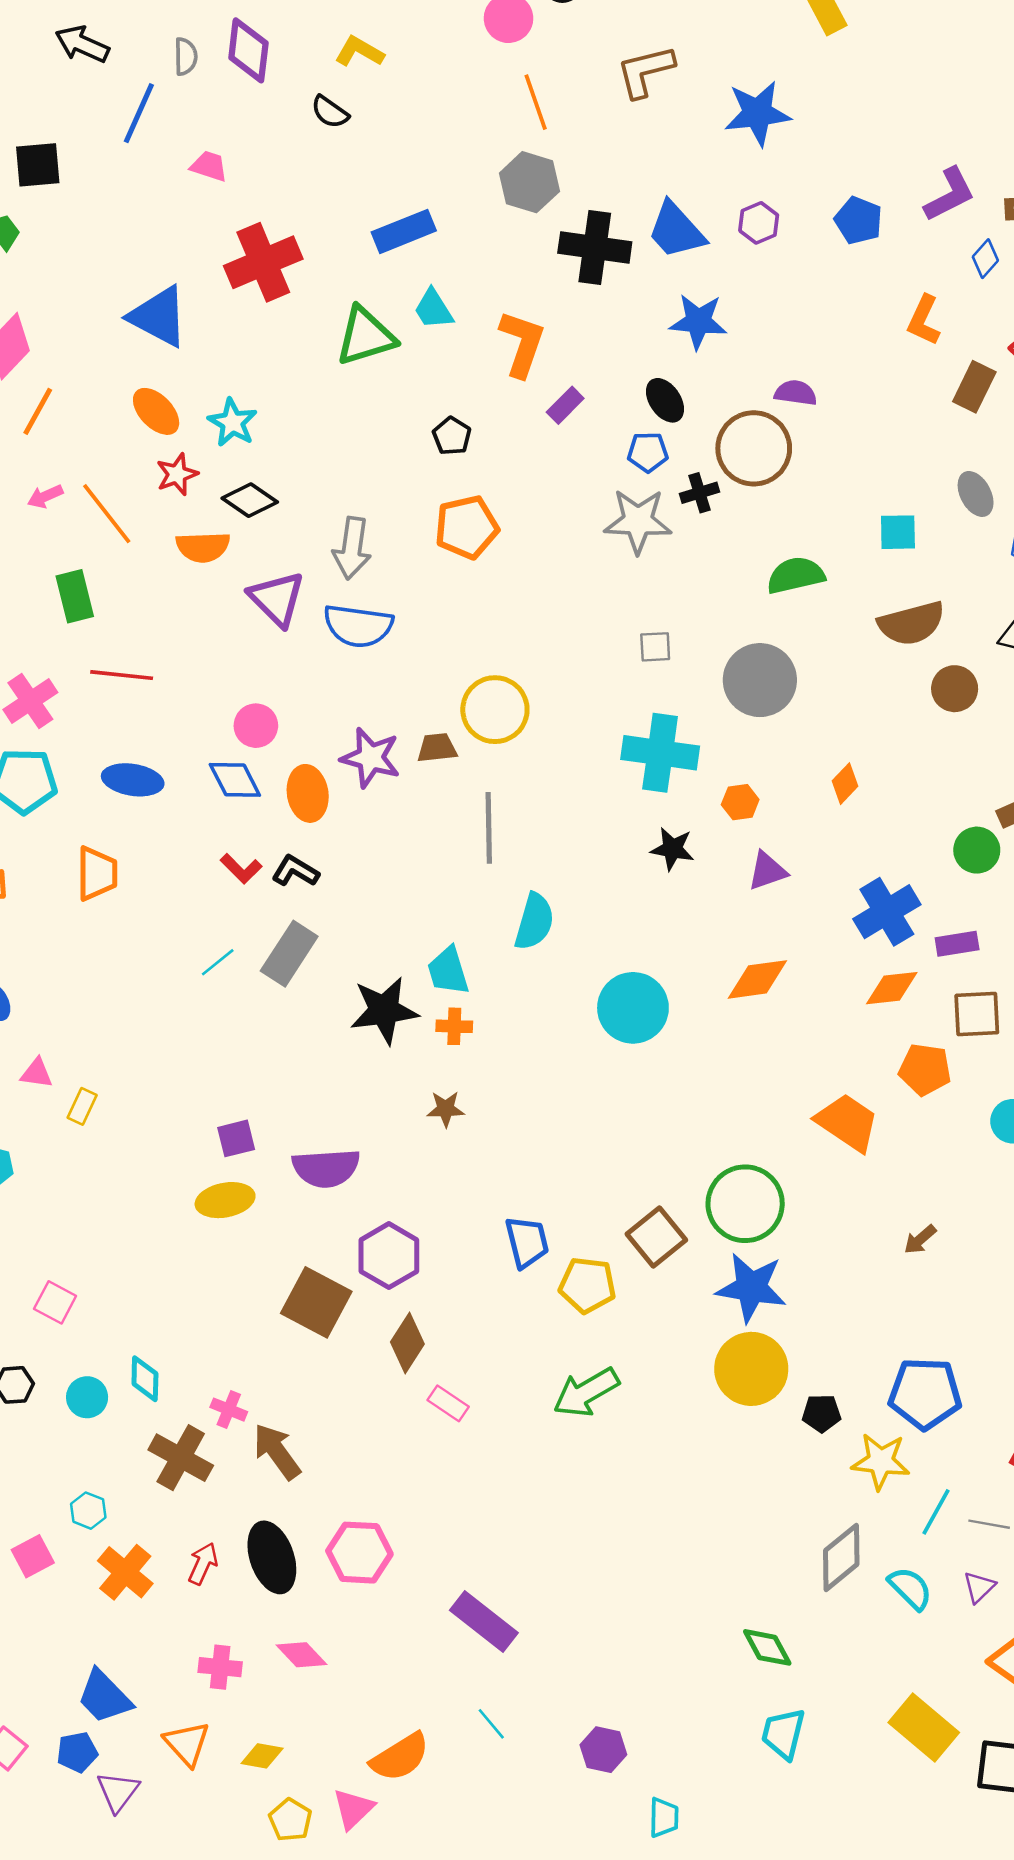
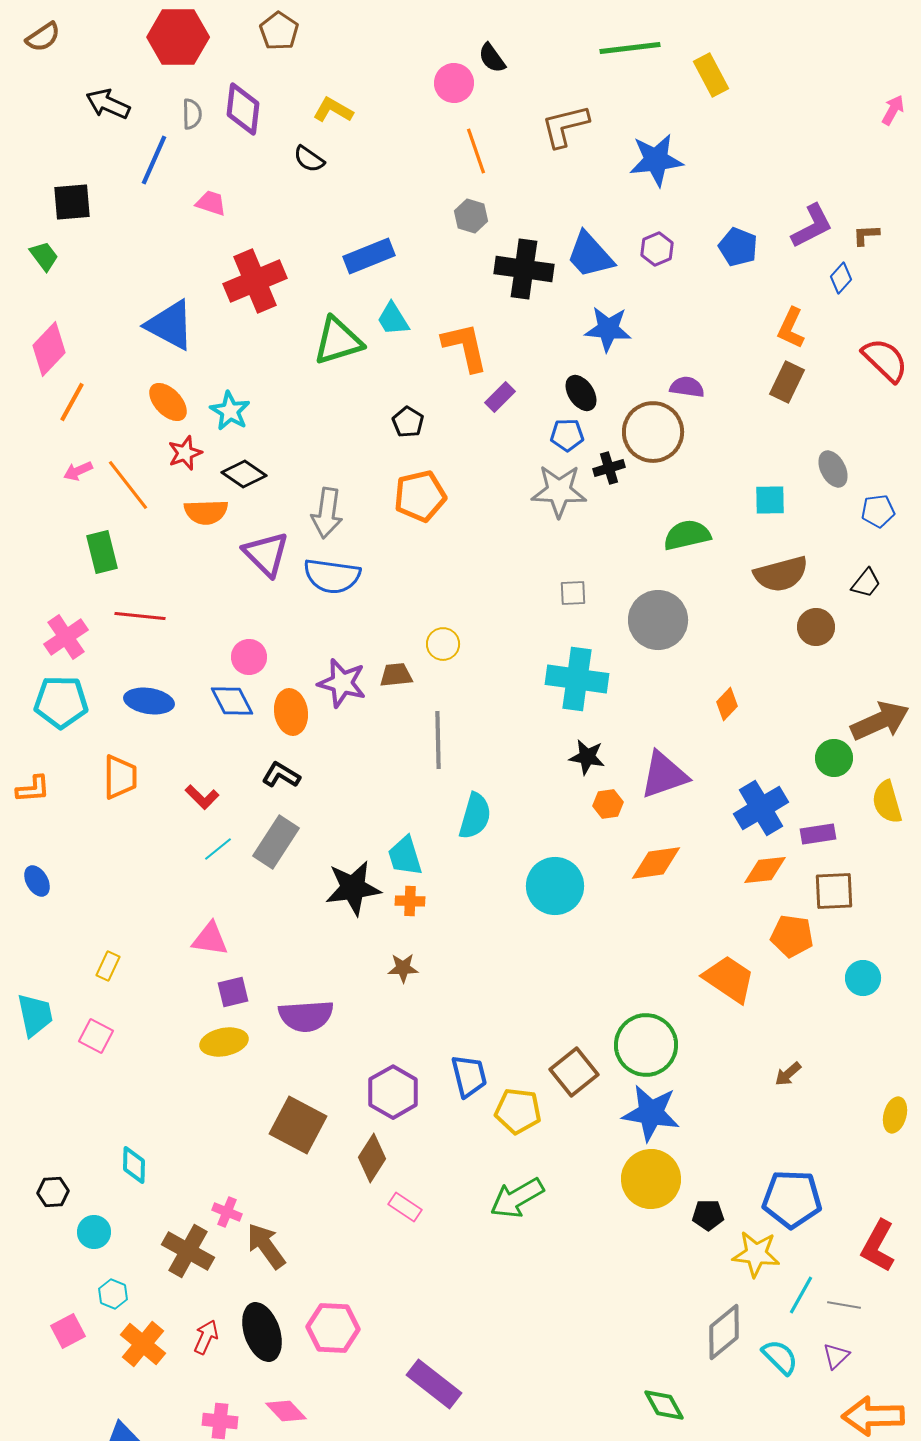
gray hexagon: (529, 182) -> (471, 216), size x0.7
orange L-shape: (522, 344) -> (465, 347), turned -32
brown rectangle: (974, 387) -> (787, 382), moved
yellow circle: (495, 710) -> (443, 644), size x0.6
orange hexagon: (740, 802) -> (608, 804), moved
red L-shape: (241, 869) -> (202, 797), moved
purple triangle: (767, 871) -> (664, 775), size x1.5
pink triangle: (37, 1073) -> (210, 939), moved, size x1.4
purple hexagon: (389, 1256) -> (393, 1092), moved
pink square: (55, 1302) -> (96, 1036), moved
cyan diamond: (145, 1379) -> (134, 1165), moved
cyan circle: (87, 1397) -> (94, 1232), moved

